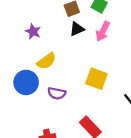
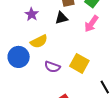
black triangle: (77, 29) -> (61, 18), moved
purple semicircle: (57, 93) -> (52, 67), moved

